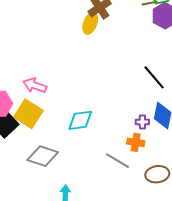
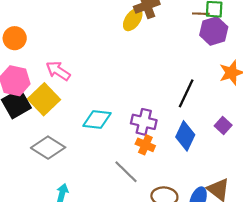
black line: (154, 77) -> (186, 93), turned 52
purple cross: (142, 122) -> (144, 122), moved, size x1.6
orange cross: (136, 142) -> (145, 145), moved

